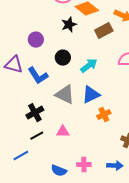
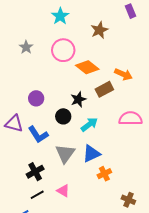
black star: (69, 25) -> (78, 99), moved
gray triangle: (65, 95) -> (65, 154), turned 40
pink triangle: (63, 132) -> (63, 191), turned 32

